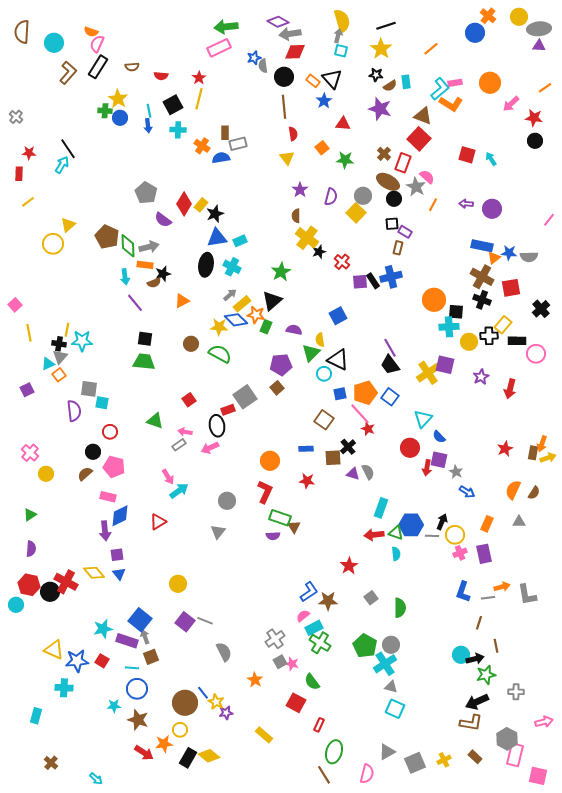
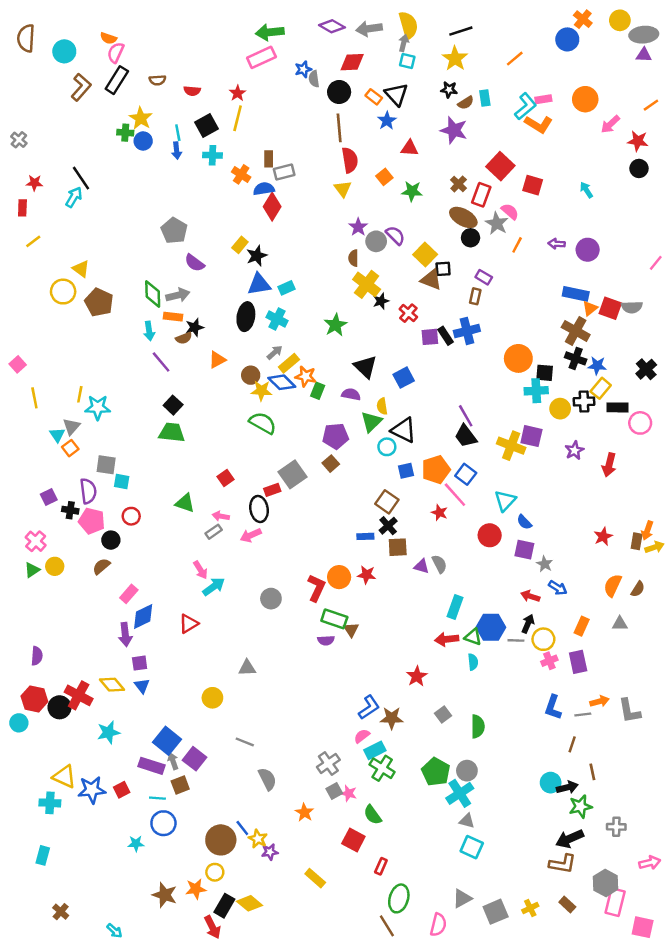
gray arrow: (290, 34) -> (369, 29), moved
brown triangle: (423, 116) -> (431, 280), moved
red semicircle: (293, 134) -> (350, 160), size x1.5
red square: (467, 155) -> (533, 185), moved
gray circle: (363, 196) -> (376, 241), moved
purple semicircle: (331, 197) -> (395, 235), turned -60
red diamond: (184, 204) -> (272, 207), moved
black square: (392, 224) -> (443, 269), moved
yellow triangle: (68, 225) -> (81, 269), turned -42
brown pentagon: (107, 237) -> (99, 302), moved
blue star: (509, 253) -> (597, 366), moved
red square: (511, 288) -> (610, 308), moved, turned 30
black triangle: (272, 301) -> (365, 367), moved, turned -35
black square: (145, 339) -> (173, 405), turned 35
black cross: (59, 344) -> (70, 510), moved
brown circle: (191, 344) -> (251, 375), moved
cyan triangle: (48, 364) -> (57, 435), turned -40
yellow cross: (428, 373) -> (511, 446), turned -35
purple square: (27, 390) -> (49, 497), moved
pink line: (360, 414) -> (455, 495), moved
black cross: (348, 447) -> (388, 526), moved
orange circle: (270, 461) -> (339, 577), moved
pink pentagon: (114, 467) -> (92, 521), moved
red arrow: (427, 468) -> (530, 596), moved, turned 98
pink rectangle: (108, 497) -> (129, 594), turned -63
green triangle: (30, 515) -> (32, 570), moved
gray triangle: (218, 532) -> (247, 668), moved, turned 49
purple square: (185, 622) -> (195, 759), moved
cyan star: (103, 629) -> (108, 732), moved
red square: (102, 661) -> (122, 790), turned 32
cyan cross: (64, 688) -> (50, 803), moved
brown star: (138, 720) -> (165, 895), moved
red arrow: (144, 753) -> (212, 927), moved, turned 30

